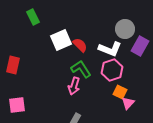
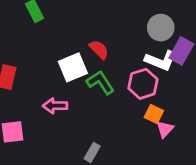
white square: (61, 40) -> (73, 67), moved
white L-shape: (110, 49) -> (161, 60), moved
pink arrow: (74, 86) -> (55, 106), moved, turned 72

